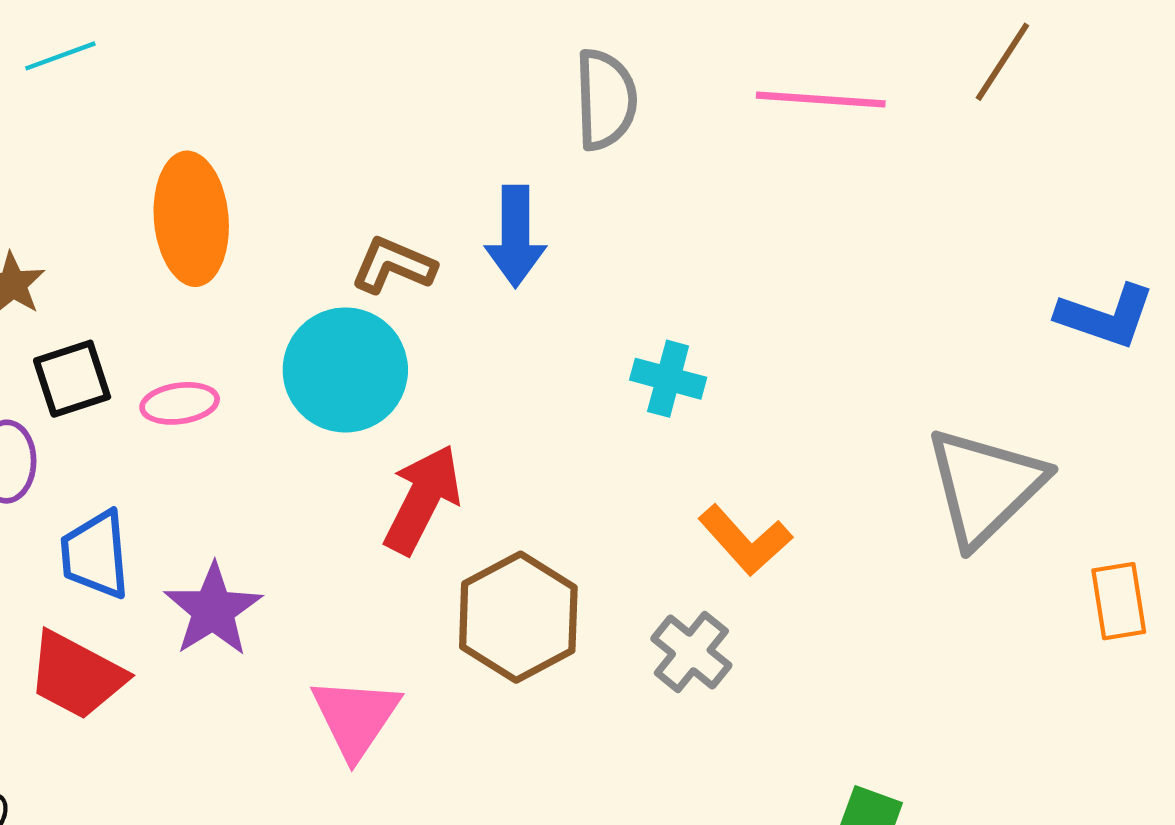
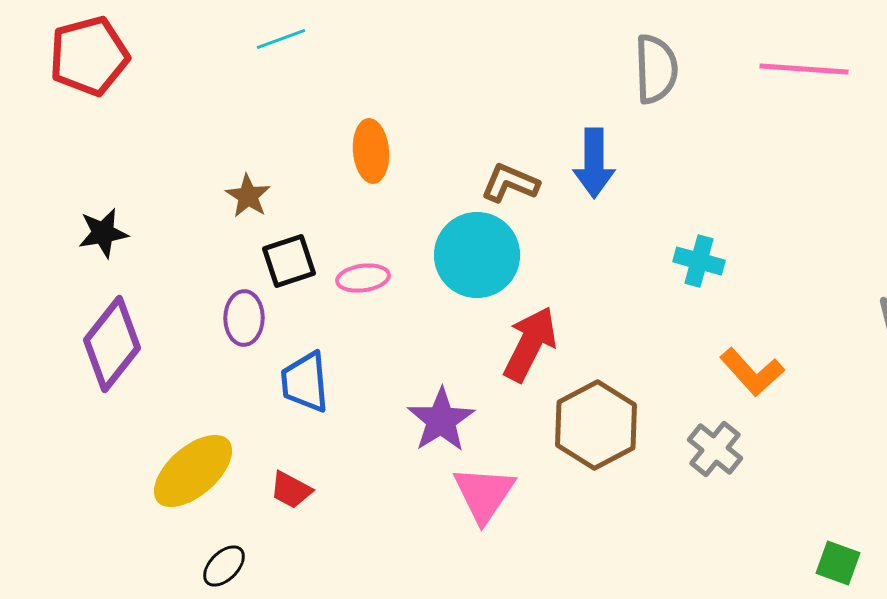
orange ellipse: (191, 219) -> (371, 151), size x0.7
purple star: (213, 610) -> (441, 420), moved
red trapezoid: (76, 675) -> (291, 490), moved, size x0.6

